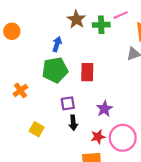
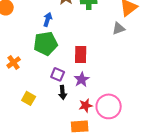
red rectangle: (87, 72) -> (81, 54), moved
purple square: (68, 103) -> (58, 74), turned 32
purple star: (104, 109) -> (82, 79), moved

